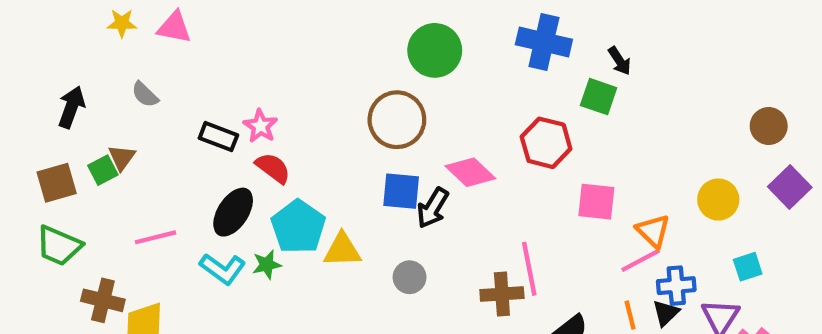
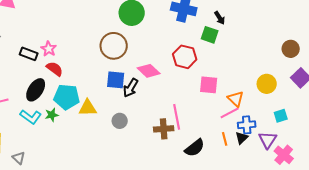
cyan pentagon: (298, 227) -> (67, 97), turned -30

